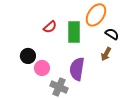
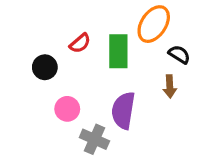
brown arrow: (106, 54) -> (170, 86), turned -32
black circle: (28, 56) -> (45, 67), moved

